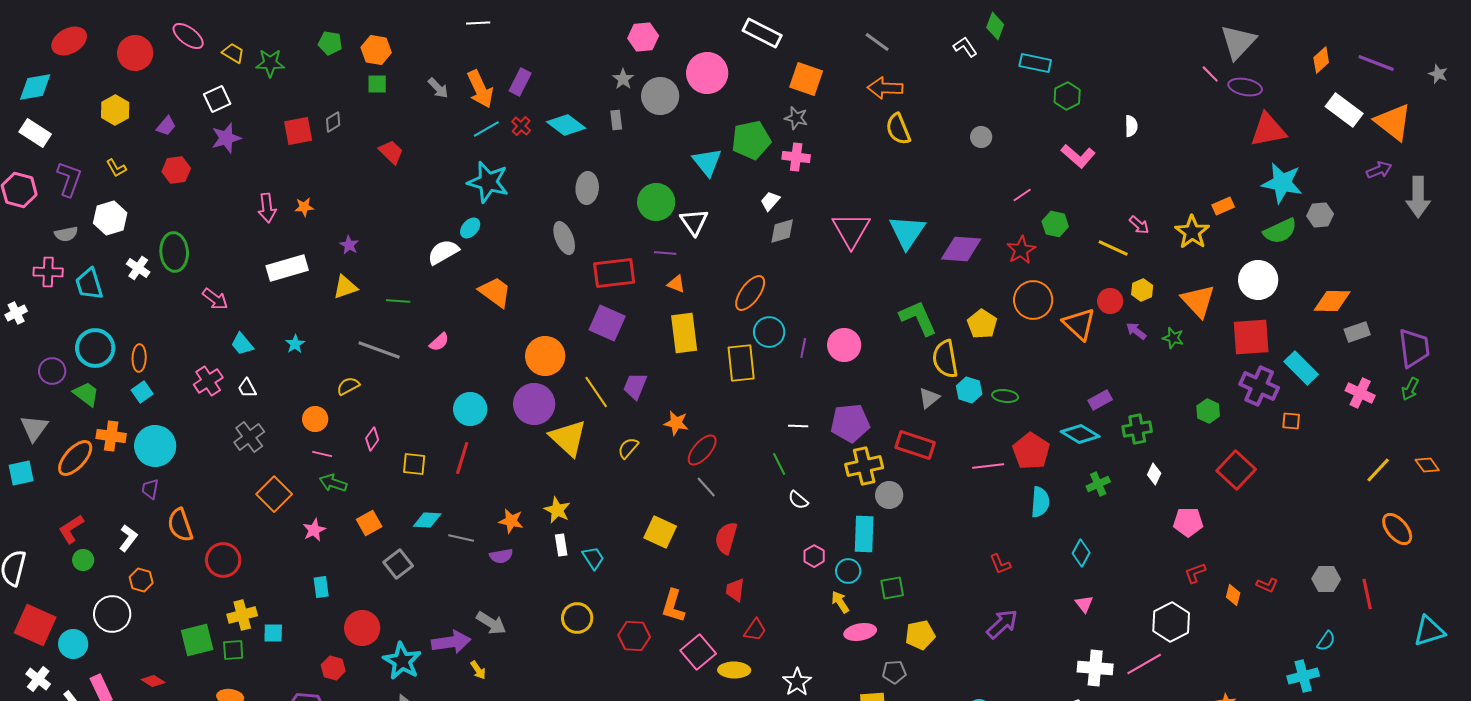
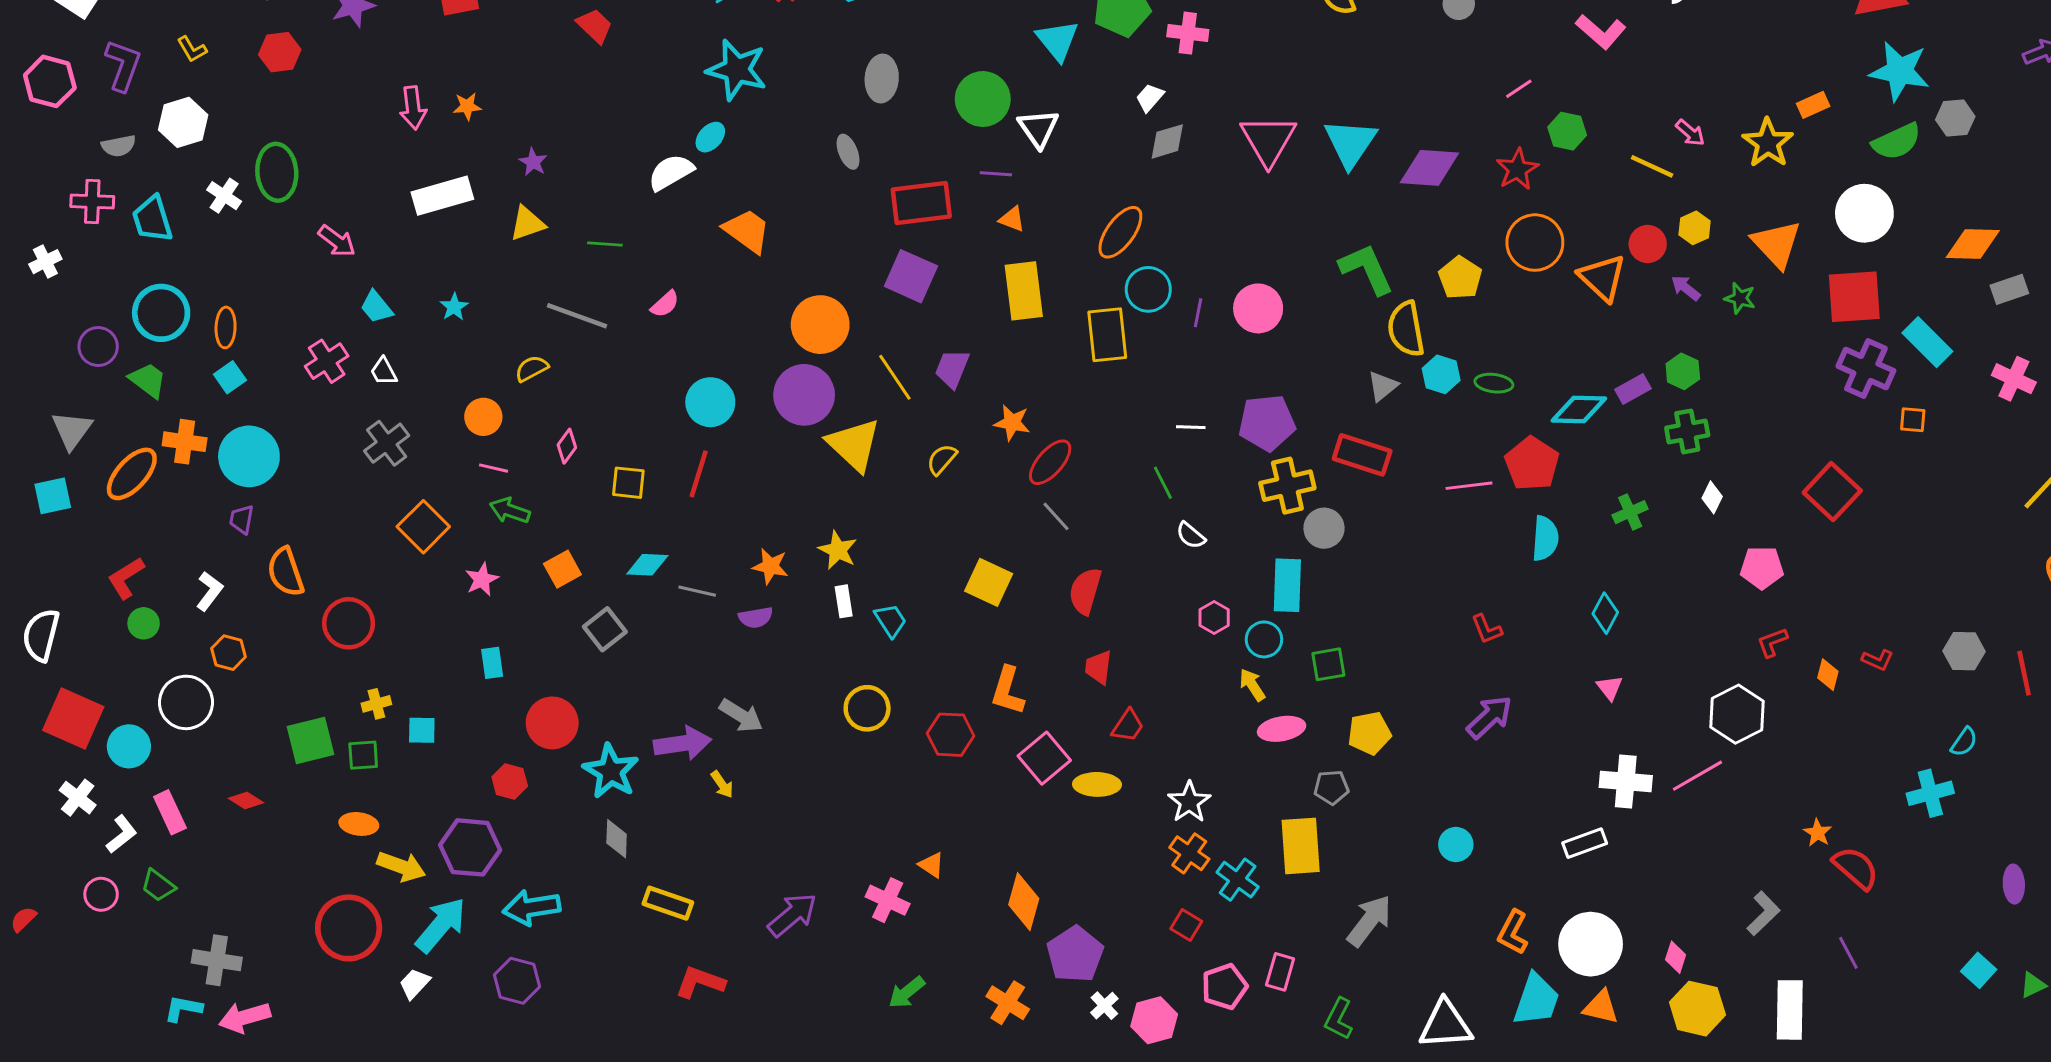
gray ellipse: (564, 238) -> (848, 152), size x0.7
green hexagon: (1208, 411) -> (1683, 371), moved
cyan diamond: (1080, 434) -> (1579, 409), moved, turned -30
yellow cross: (242, 615) -> (376, 704), size x0.7

